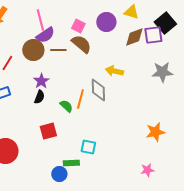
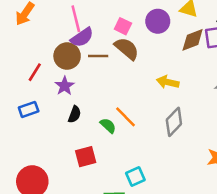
purple star: (41, 81) -> (65, 86), moved
gray diamond: (98, 90) -> (174, 122), moved, turned 45
orange line: (80, 99) -> (125, 117), turned -60
cyan square: (88, 147) -> (135, 177), turned -35

